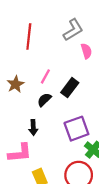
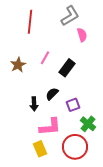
black semicircle: (44, 100) -> (52, 94), moved
purple square: (76, 129) -> (73, 105), size x0.6
pink L-shape: (20, 153) -> (50, 127), moved

